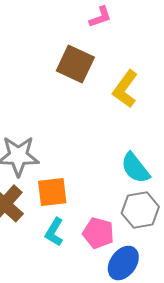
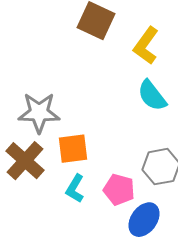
cyan semicircle: (135, 168) -> (152, 96), moved

